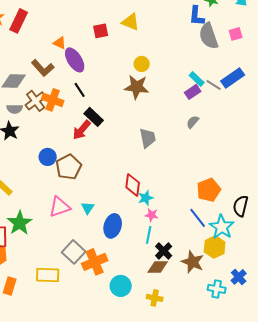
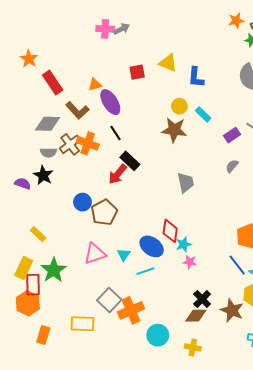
blue L-shape: (197, 16) -> (196, 77), moved
red rectangle: (19, 21) -> (53, 82), moved, turned -60
orange triangle: (60, 43) -> (95, 85), turned -40
cyan rectangle: (197, 79) -> (203, 114), moved
blue ellipse: (113, 226) -> (152, 246), moved, turned -70
cyan line: (149, 235) -> (145, 271), moved, turned 60

